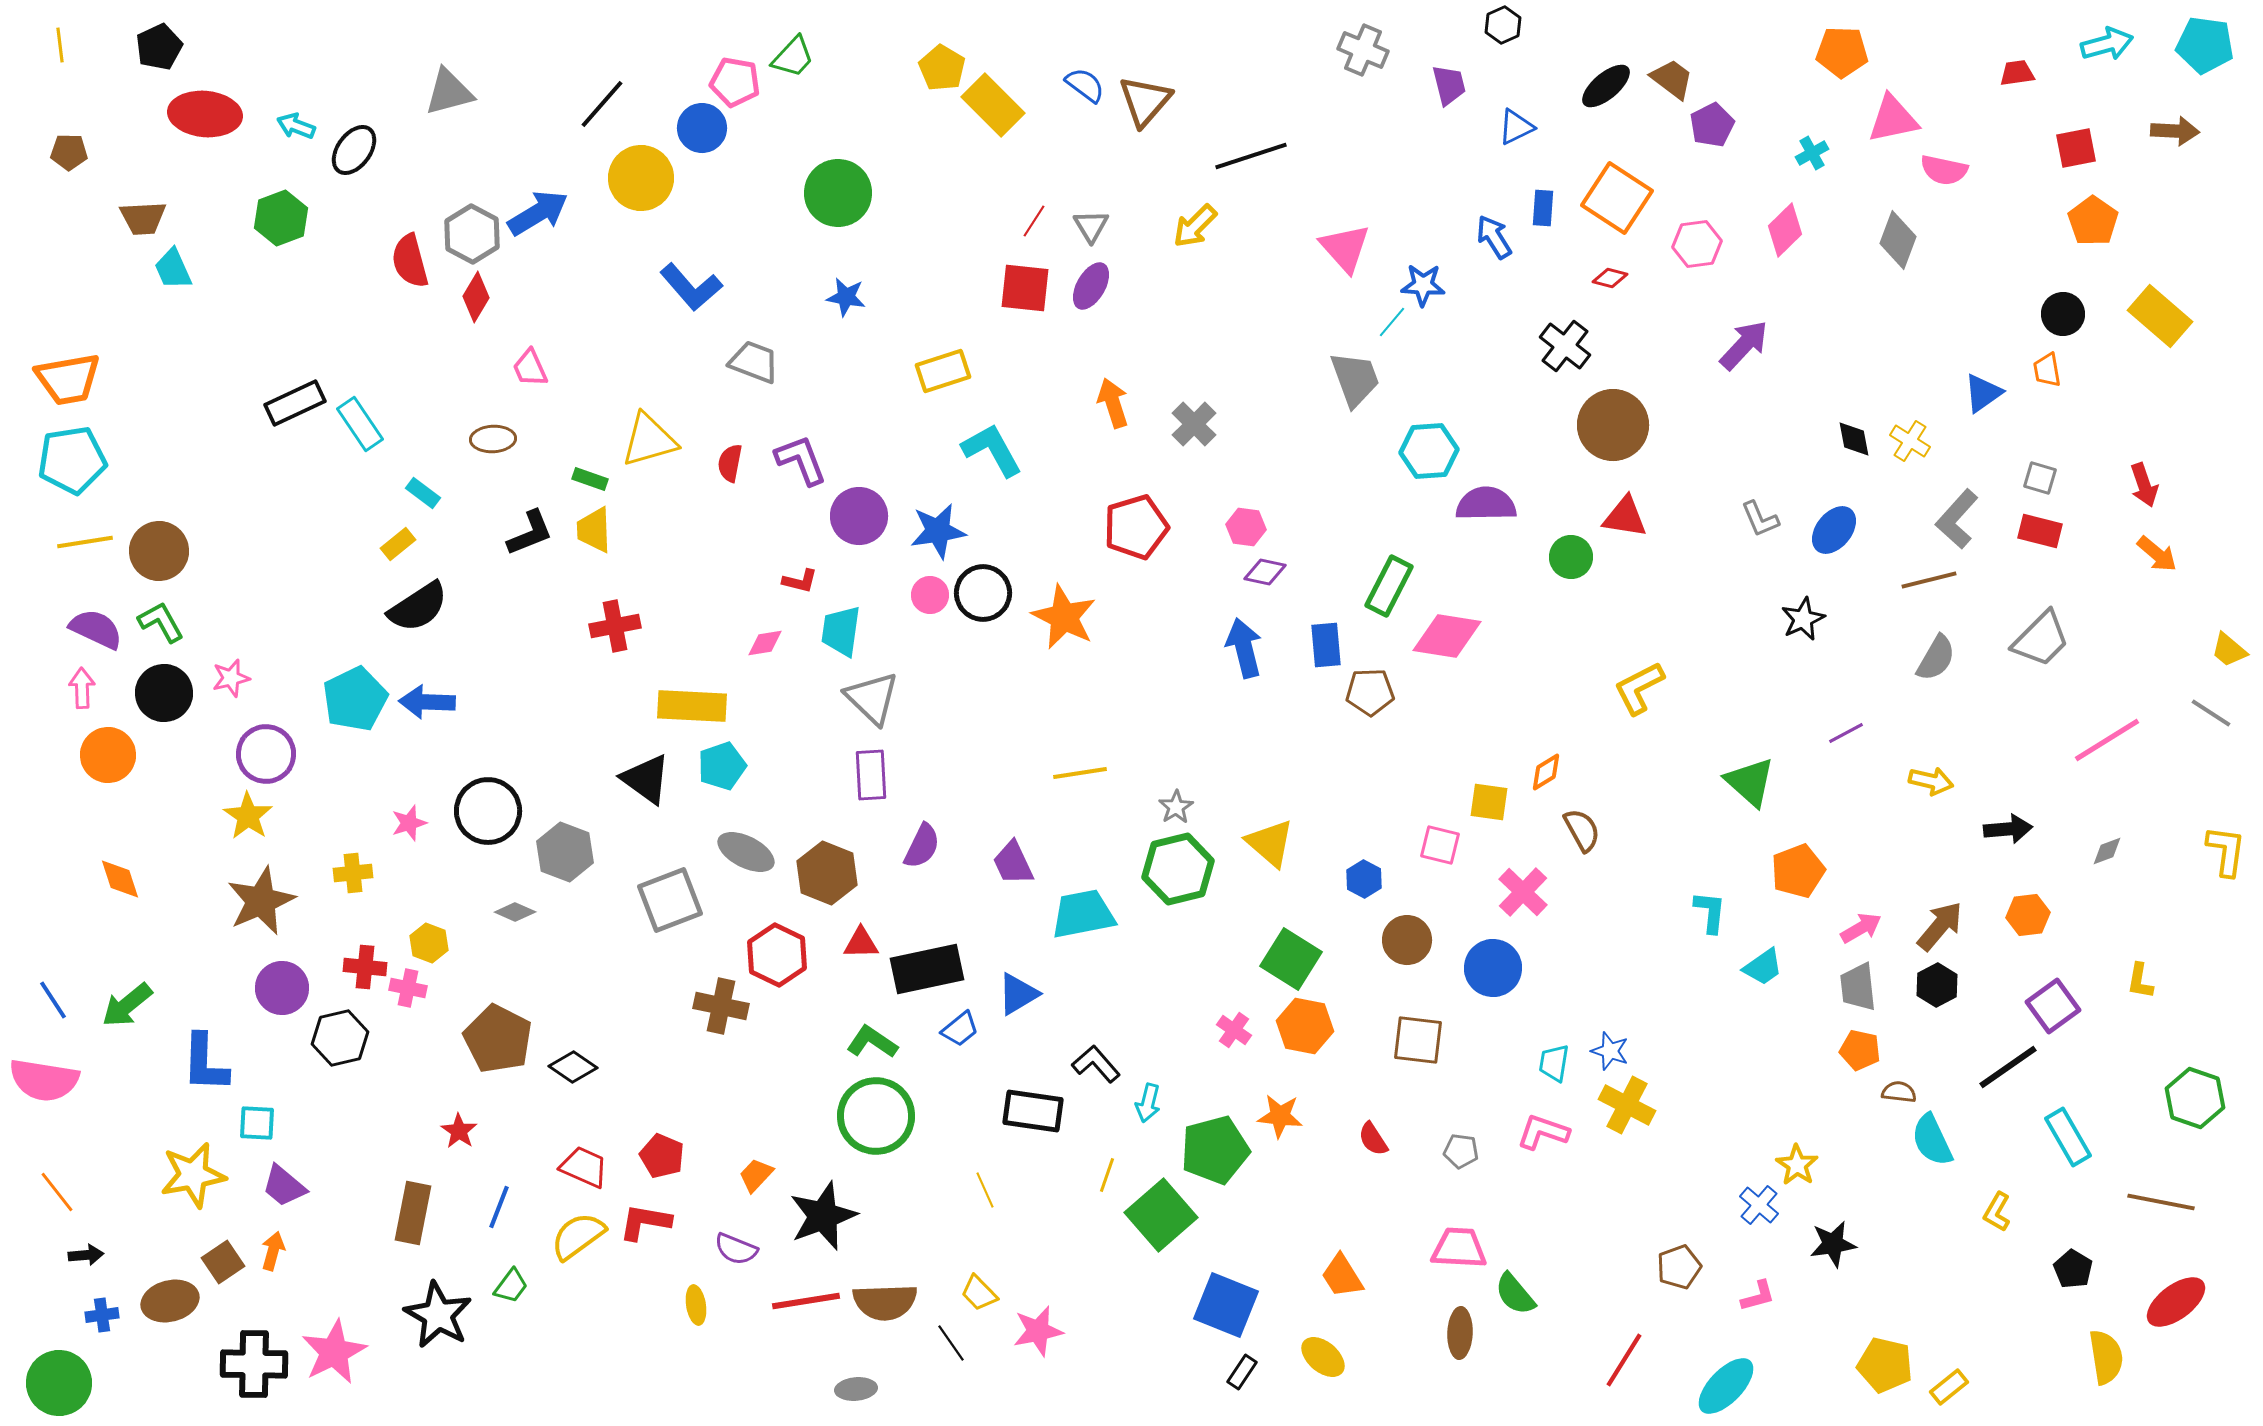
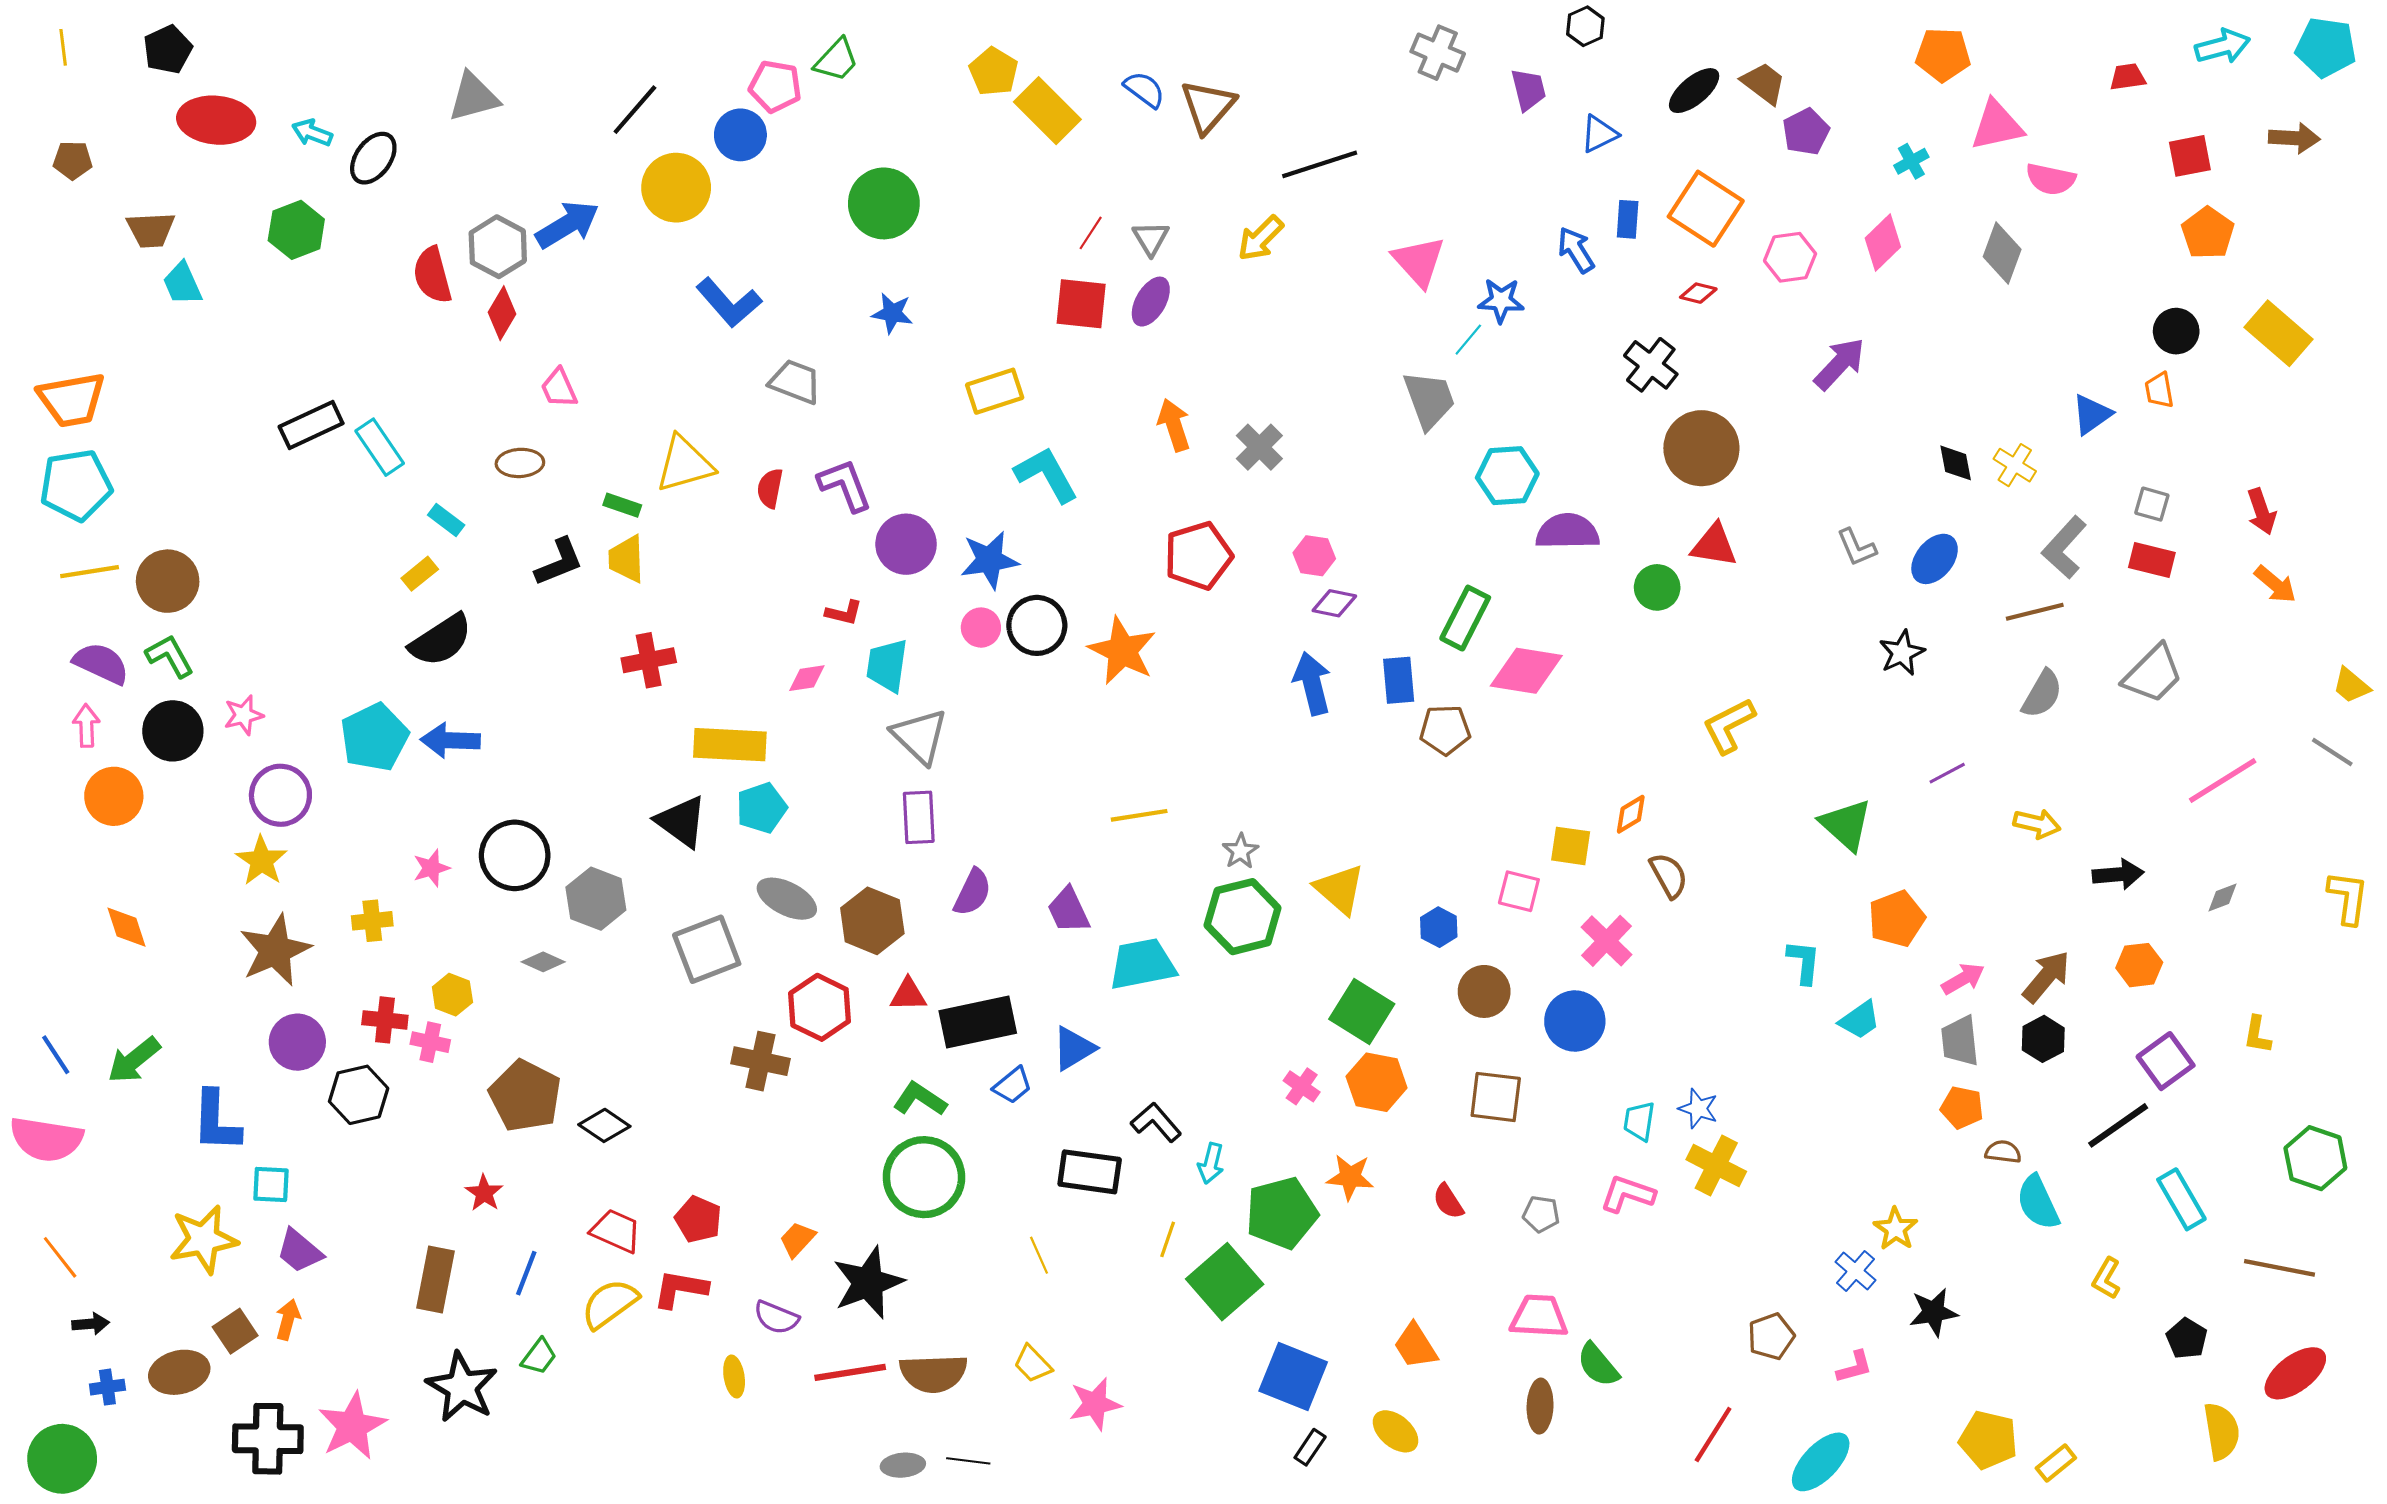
black line: (951, 1343) -> (968, 1461), moved, turned -48

